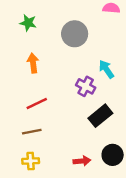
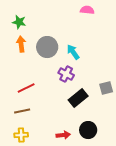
gray circle: (75, 34) -> (47, 47), moved
orange arrow: (33, 63) -> (21, 44), moved
cyan arrow: (106, 69) -> (73, 52), moved

